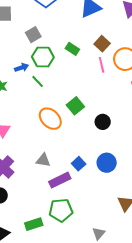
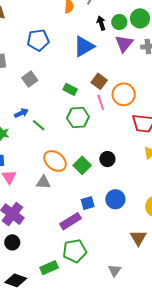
green hexagon: (43, 57) -> (78, 117), moved
green square: (75, 106) -> (82, 165), moved
gray triangle: (43, 160) -> (43, 182), moved
blue square: (79, 164) -> (88, 203), turned 32

